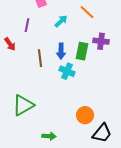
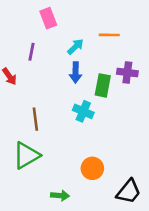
orange line: (87, 12) -> (109, 35), turned -42
blue arrow: (61, 51) -> (76, 73), moved
brown line: (40, 58) -> (35, 119), moved
orange circle: (85, 115) -> (92, 168), moved

